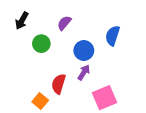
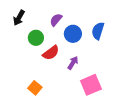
blue circle: (84, 51) -> (73, 34), moved
red semicircle: (59, 84) -> (51, 53), moved, turned -144

